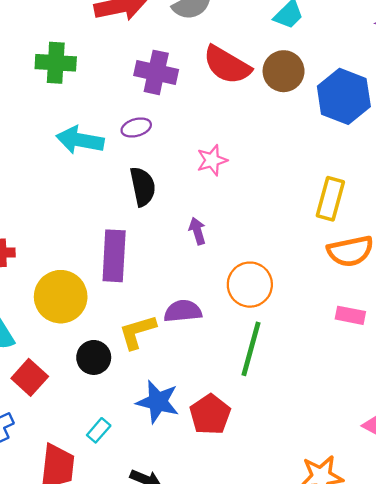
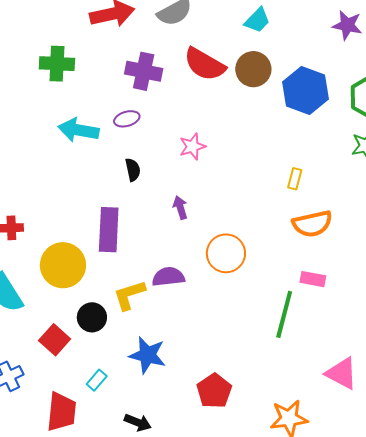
black semicircle: (143, 187) -> (133, 170), size x0.7
yellow rectangle: (330, 199) -> (295, 179), size x0.6
green line: (251, 349) -> (284, 314), moved
red square: (30, 377) -> (55, 340), moved
red pentagon: (210, 414) -> (214, 391), moved

